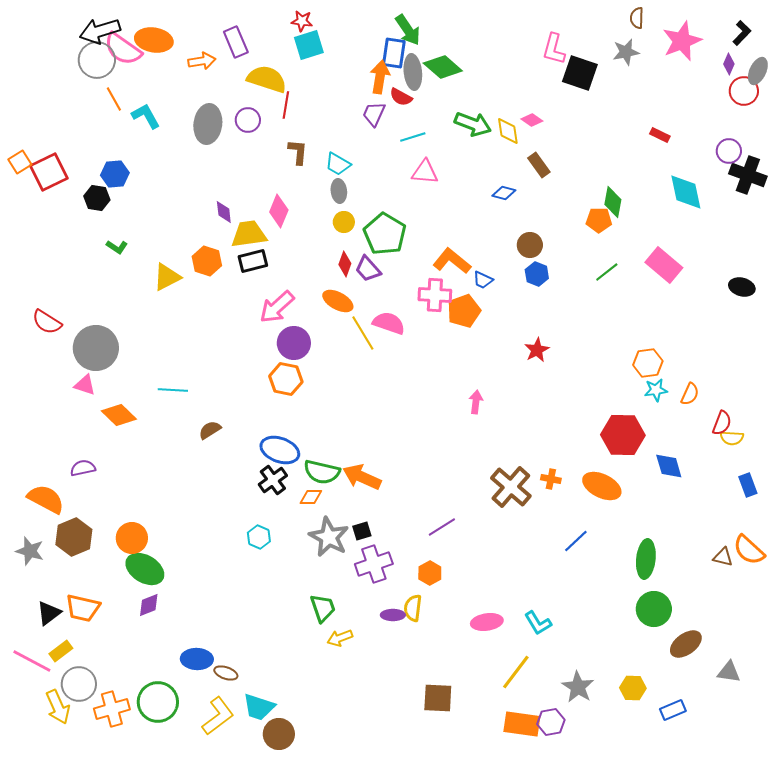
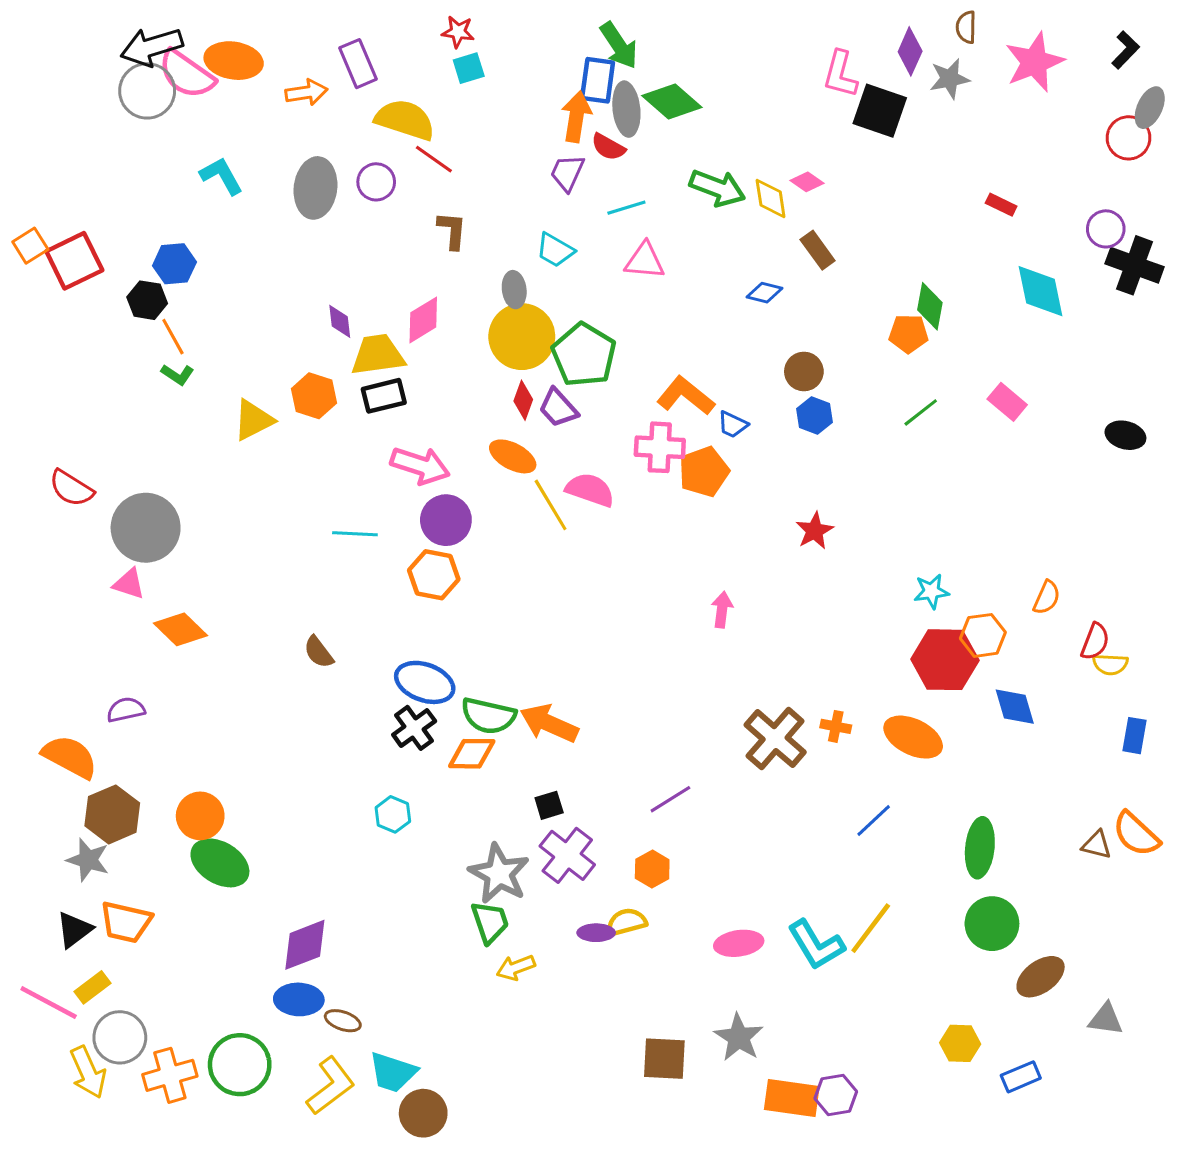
cyan square: (309, 45) -> (469, 68), size x0.7
purple diamond: (729, 64) -> (910, 51), moved, size x1.4
orange line: (114, 99) -> (173, 337), moved
red line: (286, 105) -> (434, 159), turned -64
cyan trapezoid: (338, 164) -> (555, 250), moved
pink diamond: (279, 211) -> (423, 320), turned 36
yellow circle: (344, 222) -> (522, 337), size x2.0
pink rectangle: (664, 265) -> (1007, 402), size x0.7
pink arrow: (277, 307) -> (420, 466), turned -120
orange hexagon: (648, 363) -> (983, 635), moved
cyan line: (173, 390) -> (355, 534), moved
cyan star: (656, 390) -> (931, 591), moved
brown semicircle: (210, 430) -> (319, 652), turned -95
blue rectangle: (748, 485) -> (1135, 736), turned 30
orange diamond: (311, 497) -> (472, 754), size x1.4
gray star: (329, 537) -> (499, 874), moved
gray star: (30, 551) -> (88, 860), moved
purple cross: (374, 564) -> (567, 855), turned -33
purple diamond: (149, 605) -> (305, 945), moved, size x1.5
yellow semicircle: (413, 608) -> (626, 922), turned 68
cyan L-shape: (538, 623) -> (816, 945), size x1.4
yellow line: (516, 672) -> (871, 928), moved
gray star: (578, 687) -> (739, 1037), moved

